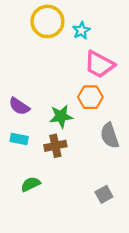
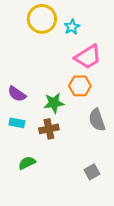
pink trapezoid: (99, 64) -> (88, 57), turned -60

